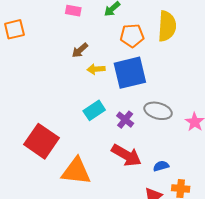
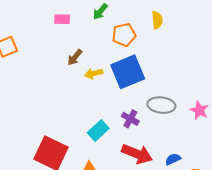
yellow semicircle: (167, 26) -> (157, 20), size x0.6
cyan rectangle: (94, 110) -> (98, 131), moved

